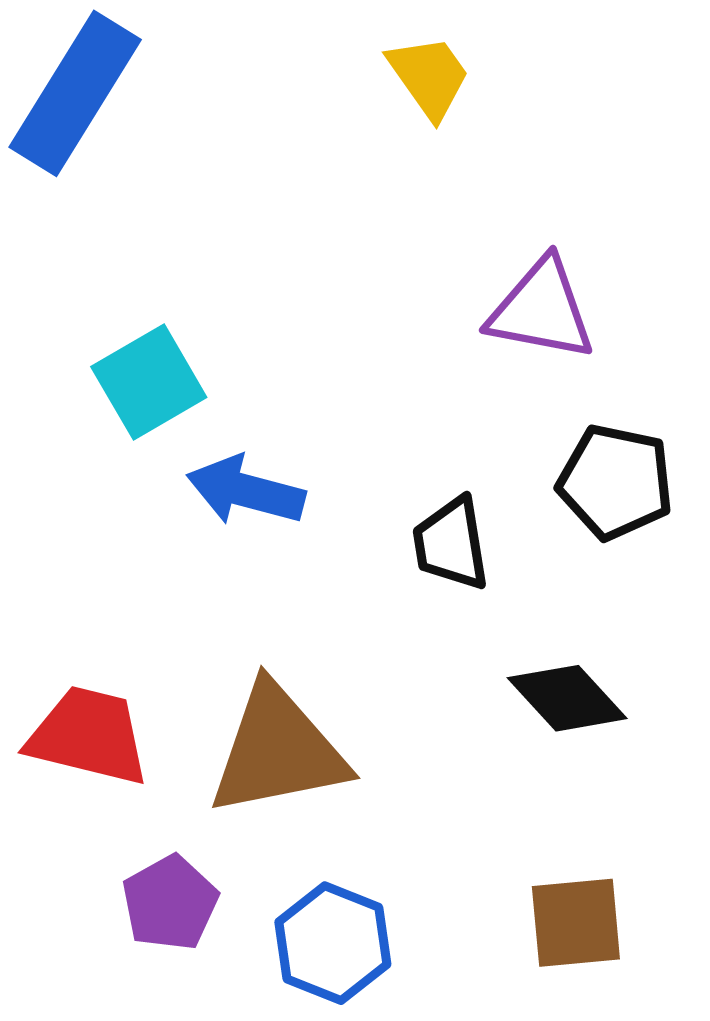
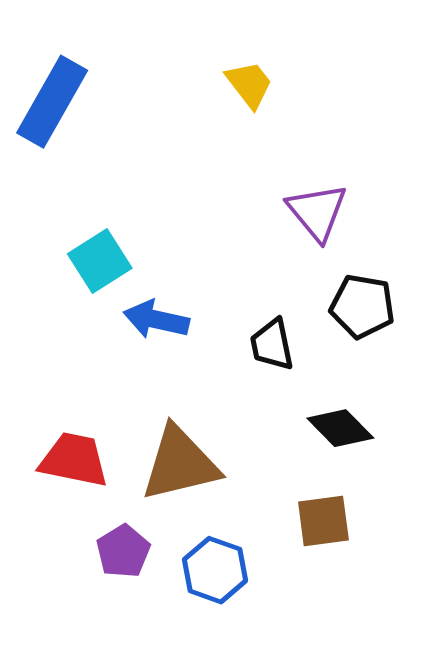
purple triangle: (541, 310) -> (317, 212), turned 42
brown square: (576, 923) -> (323, 521), moved

